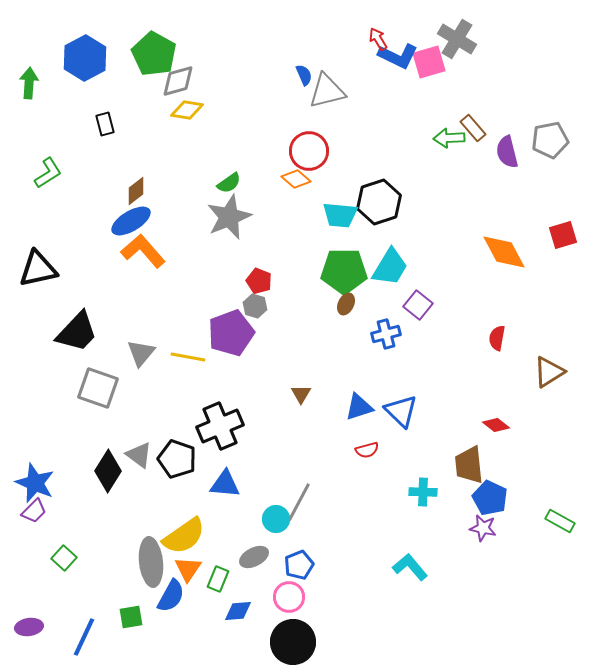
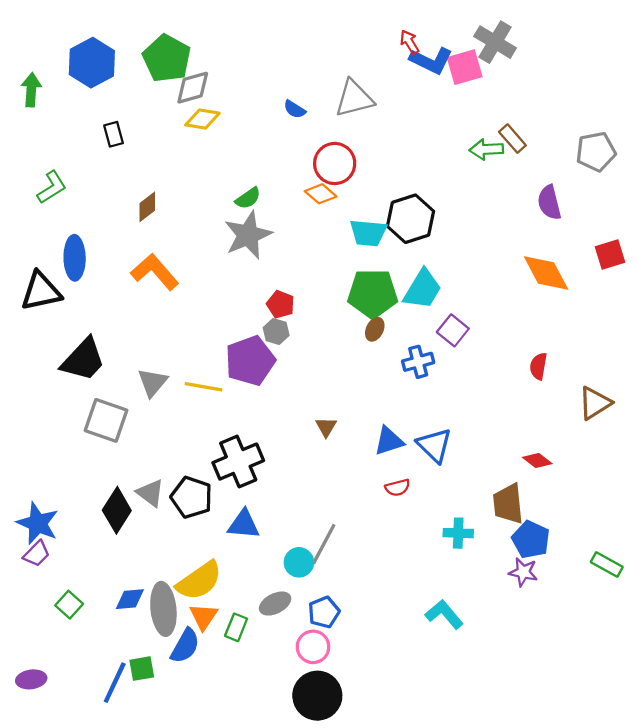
blue semicircle: (304, 75) -> (295, 109), moved, turned 145
purple semicircle: (507, 152) -> (549, 203), moved
blue ellipse: (131, 221) -> (75, 258), moved, turned -60
blue diamond: (238, 611) -> (130, 599), moved
blue line: (84, 637) -> (115, 683), moved

